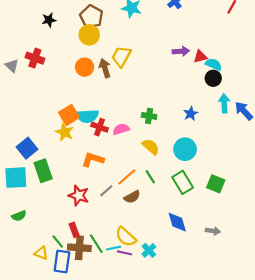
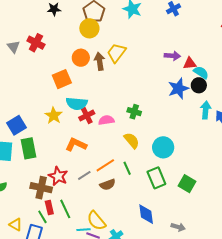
blue star: (191, 114) -> (178, 88), moved, size x1.5
orange square: (69, 115) -> (62, 79), moved
red cross: (100, 127) -> (87, 115), turned 35
green line: (58, 241) -> (42, 217), moved
green line: (96, 244) -> (65, 209), moved
brown cross: (79, 248) -> (41, 188), moved

